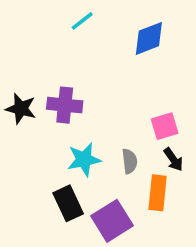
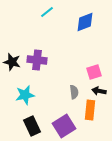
cyan star: (84, 159) -> (25, 95), moved
black arrow: (173, 159) -> (99, 91), turned 136
black rectangle: (68, 203) -> (32, 126), moved

